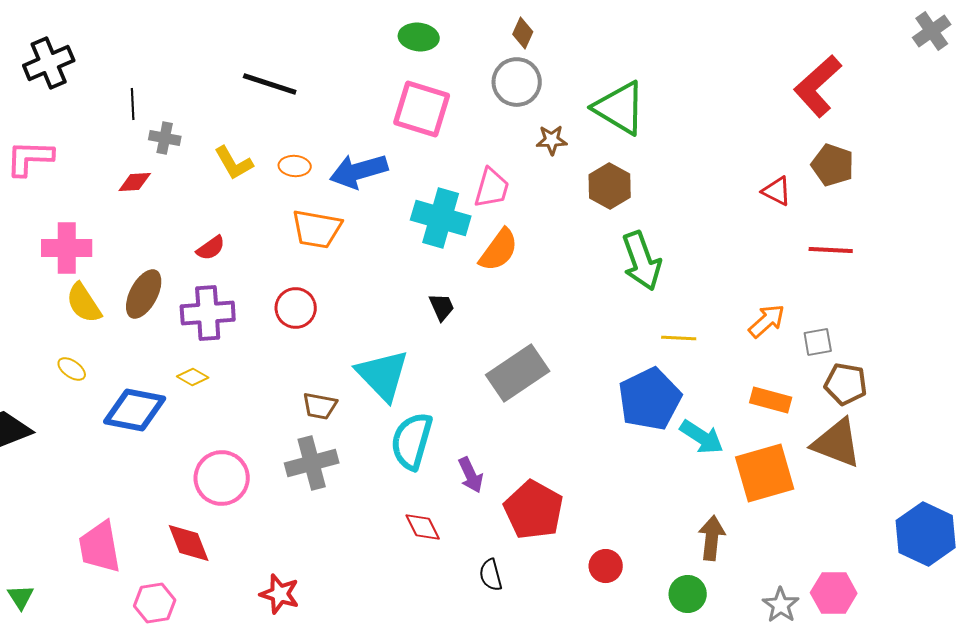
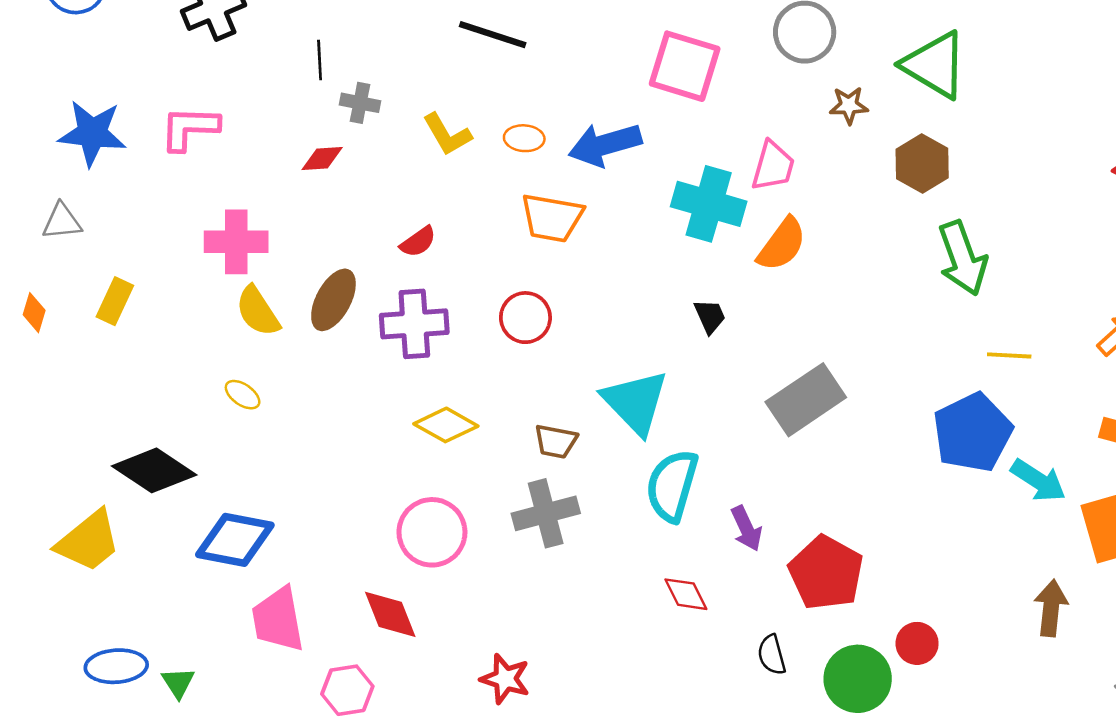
yellow diamond: (193, 377) -> (446, 425), moved, size x1.6
blue diamond: (135, 410) -> (235, 540), moved
green circle: (688, 594) -> (858, 679), moved, size x1.4

